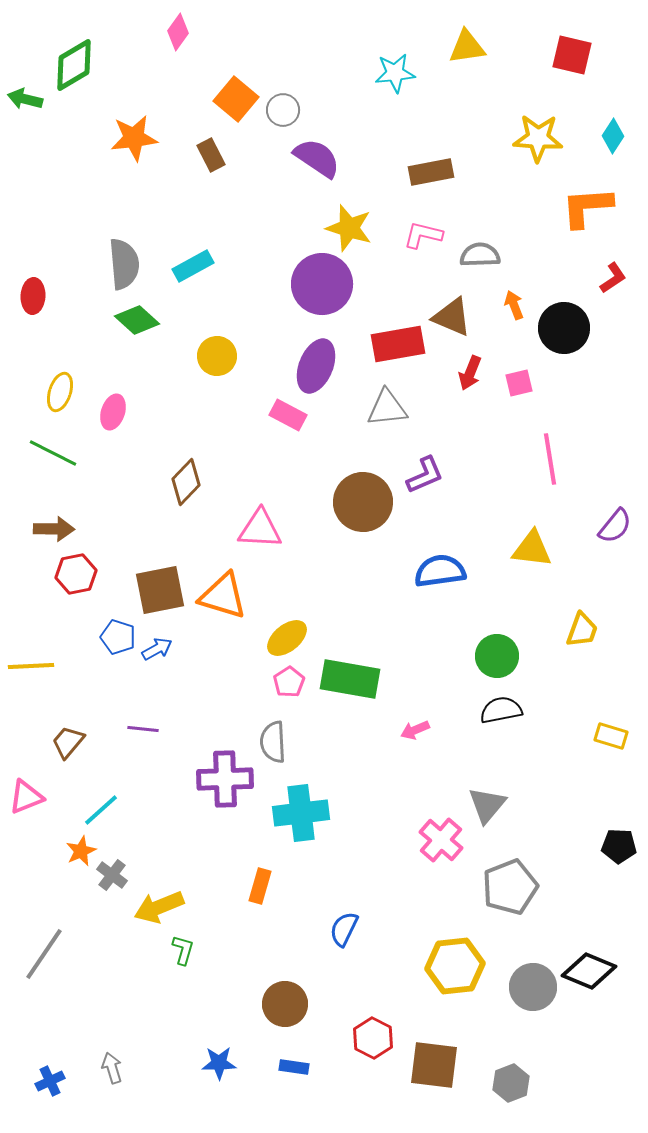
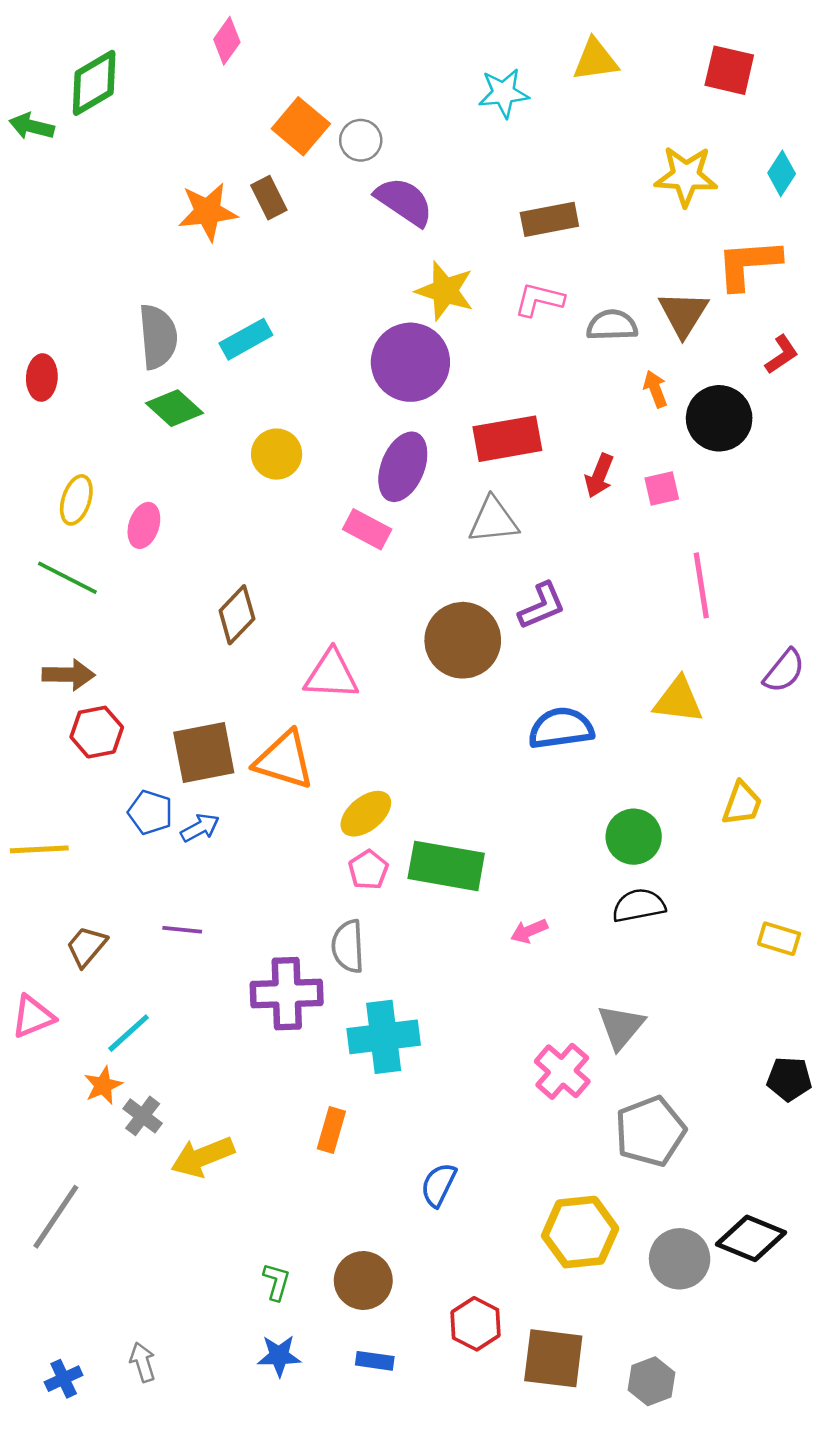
orange star: (134, 138) -> (208, 212), moved
brown triangle: (452, 317) -> (683, 314), moved, turned 39
green L-shape: (183, 950) -> (277, 1282), moved

